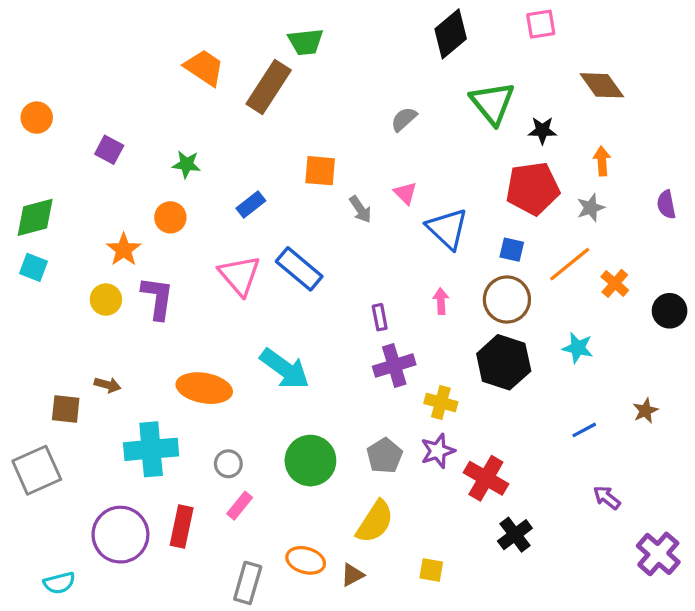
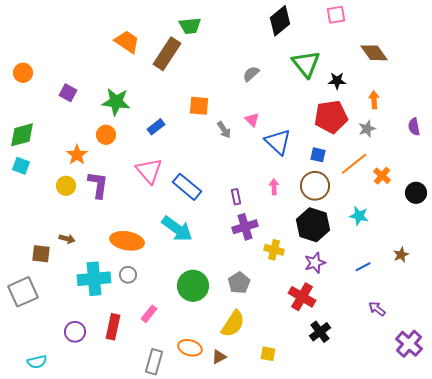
green star: (186, 164) -> (116, 102), size x1.6
blue rectangle: (299, 269) -> (187, 187), moved
purple star: (438, 451) -> (315, 263), moved
gray circle: (228, 464) -> (128, 275), moved
purple circle: (120, 535) -> (75, 332), size x0.6

